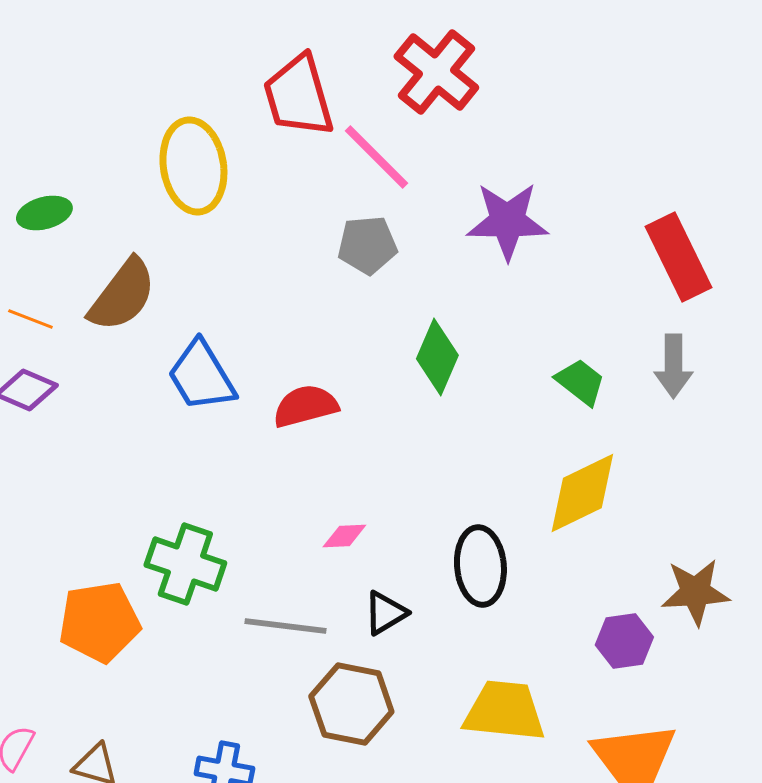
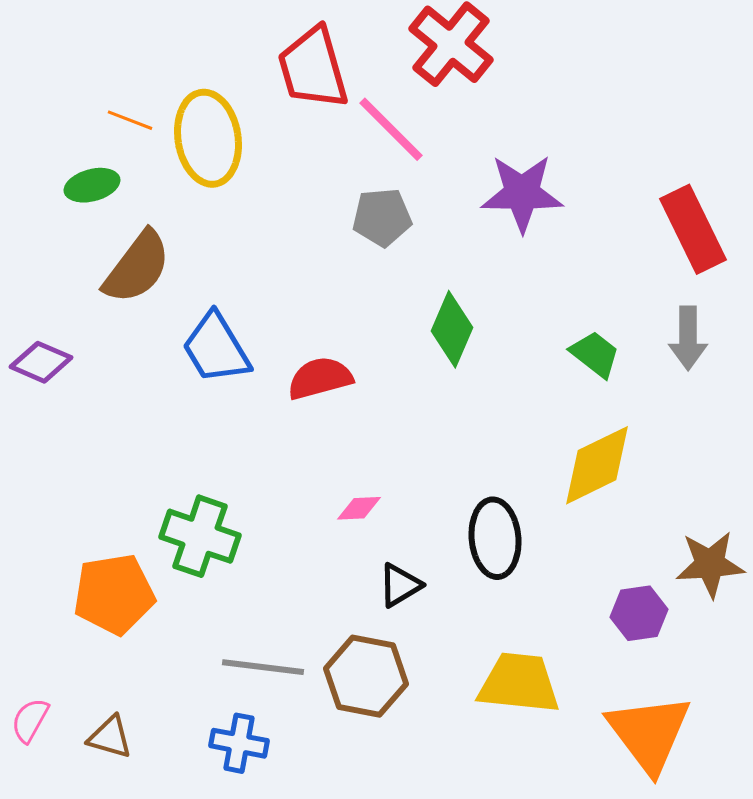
green ellipse: (44, 213) -> (92, 185), moved
orange line: (30, 319) -> (130, 120), moved
gray line: (285, 626) -> (263, 667), moved

